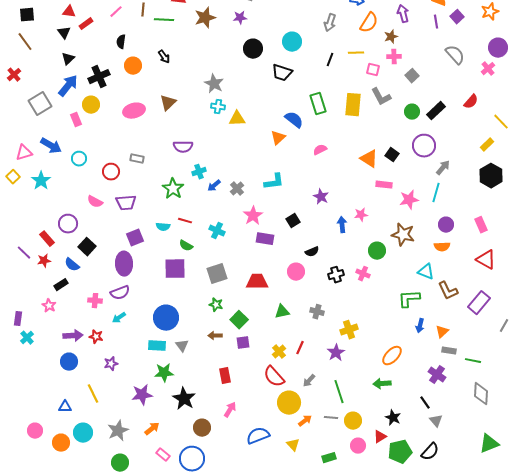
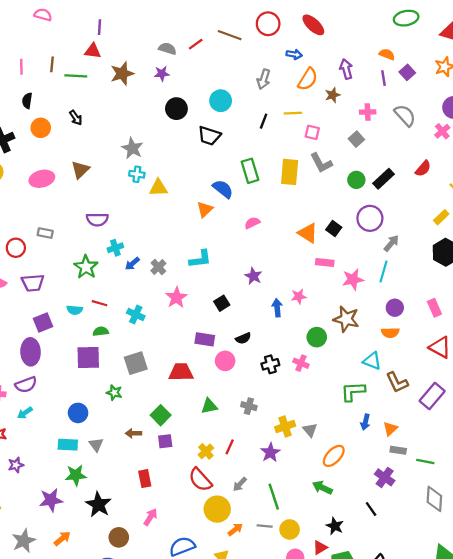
pink line: (116, 12) -> (21, 67), turned -48
pink cross: (394, 57) -> (368, 112), moved
purple rectangle: (265, 239) -> (205, 339), moved
green semicircle: (186, 246) -> (101, 331), turned 144
green star: (216, 305) -> (114, 393), moved
blue circle: (166, 318) -> (78, 413), size x0.7
green arrow: (382, 384) -> (322, 488), turned 30
gray triangle: (436, 421) -> (310, 430), moved

